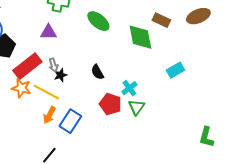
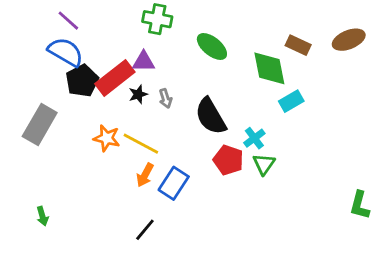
gray arrow: (53, 65) -> (165, 98), moved
red rectangle: (27, 66) -> (115, 78), moved
cyan rectangle: (175, 70) -> (291, 101), moved
black semicircle: (97, 72) -> (211, 116), size x1.8
black star: (60, 75) -> (138, 94), moved

